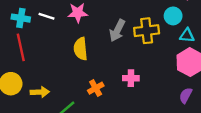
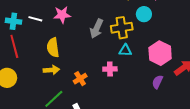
cyan triangle: (187, 35) -> (125, 50), moved
yellow semicircle: (81, 49) -> (53, 47), moved
yellow arrow: (40, 92) -> (51, 70), moved

